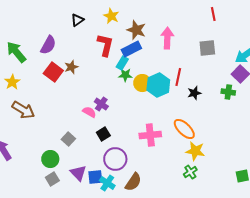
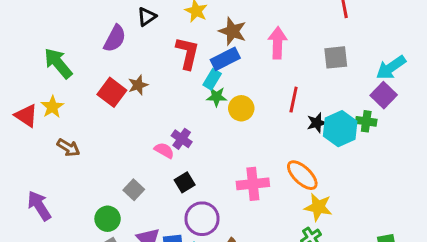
purple semicircle: (48, 45) -> (115, 39), moved
cyan hexagon: (158, 85) -> (340, 129), moved
brown arrow: (23, 110) -> (68, 148), size x0.7

